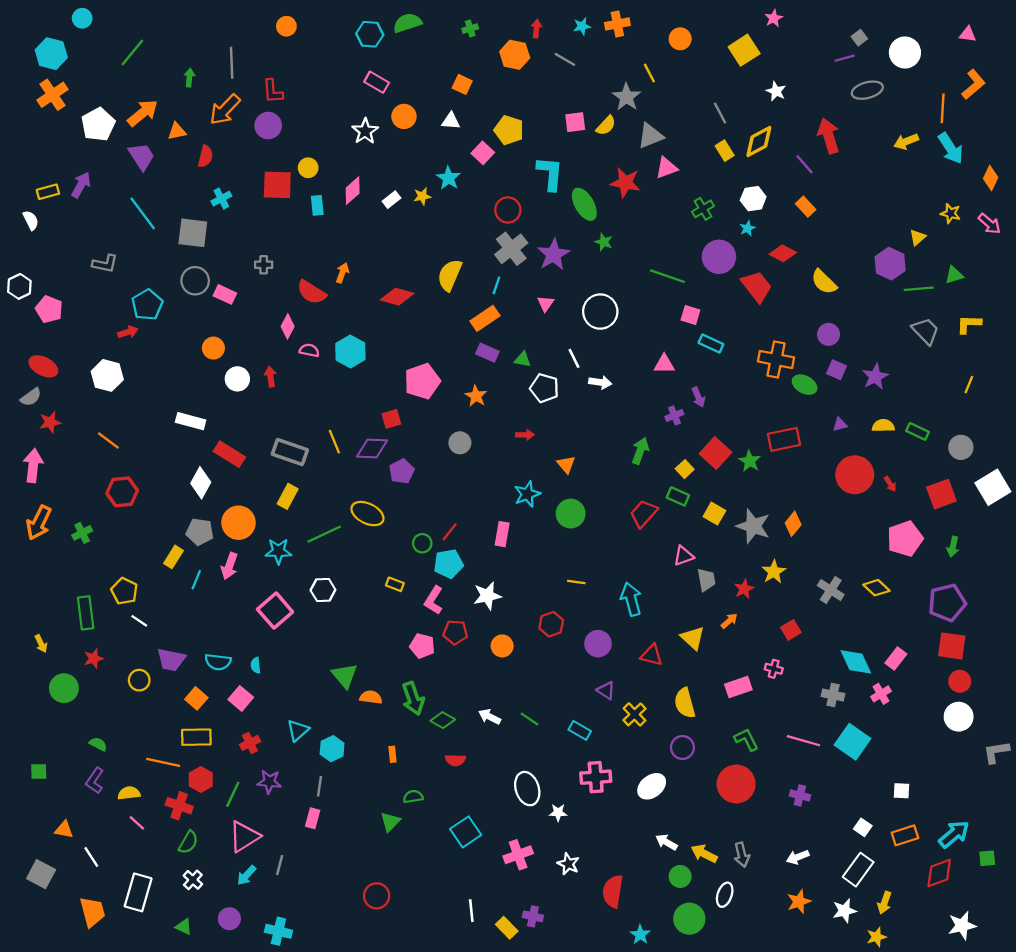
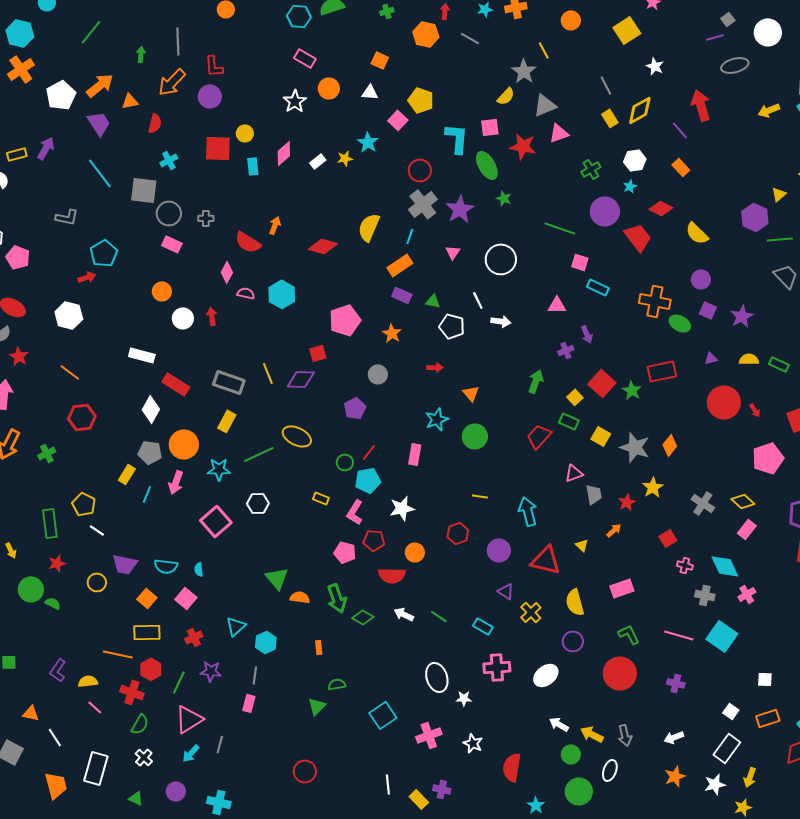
pink square: (575, 122) -> (490, 127), moved
gray circle: (195, 281) -> (169, 213), moved
red star: (50, 422) -> (19, 356), turned -30
purple pentagon: (402, 471) -> (355, 408), moved
yellow triangle: (693, 638) -> (582, 545), size x0.6
red triangle: (652, 655) -> (546, 560), size x1.5
pink rectangle: (896, 658) -> (747, 529), moved
pink cross: (774, 669) -> (685, 565), moved
green semicircle: (98, 744) -> (53, 603), moved
red semicircle: (455, 760) -> (392, 575), moved, size x1.5

